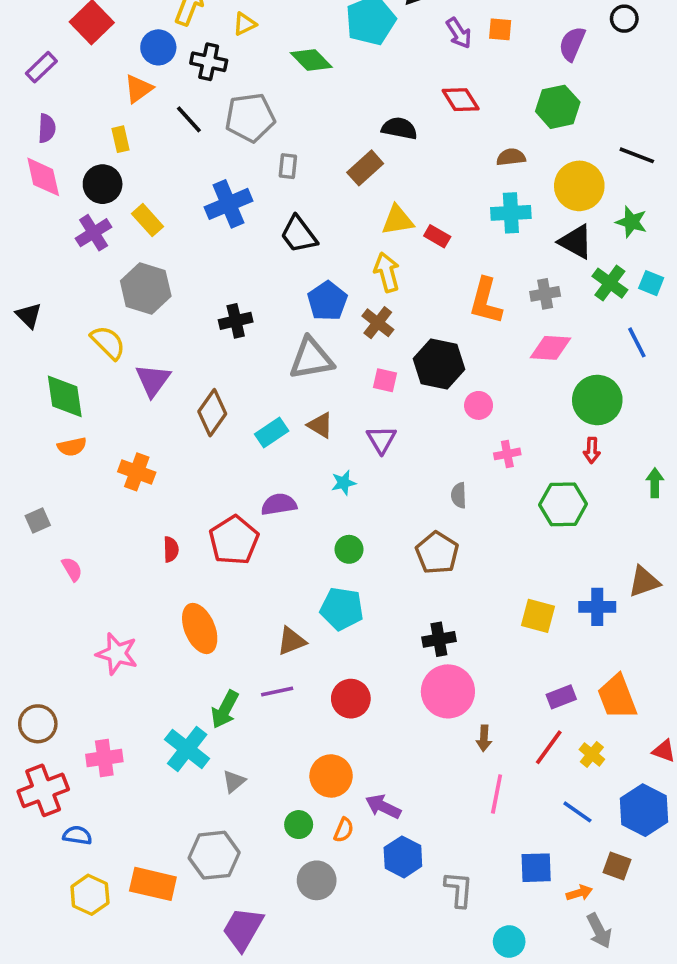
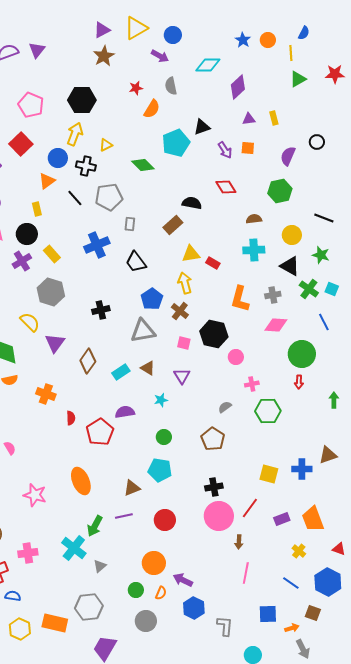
yellow circle: (579, 186) -> (292, 235), size x0.7
gray semicircle: (459, 495) -> (225, 407), turned 56
green hexagon: (563, 504) -> (268, 411), moved
red semicircle: (171, 549) -> (71, 418), moved
red line: (549, 747) -> (250, 508), moved

